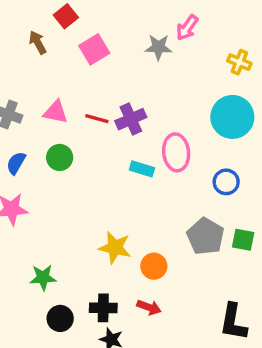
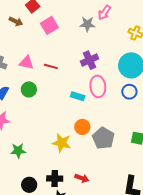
brown arrow: (38, 42) -> (16, 21), turned 144
purple cross: (131, 119) -> (90, 60), moved
blue circle: (226, 182) -> (129, 92), moved
gray pentagon: (205, 236) -> (103, 138), moved
orange circle: (154, 266) -> (82, 127), moved
green star: (43, 278) -> (18, 151), moved

